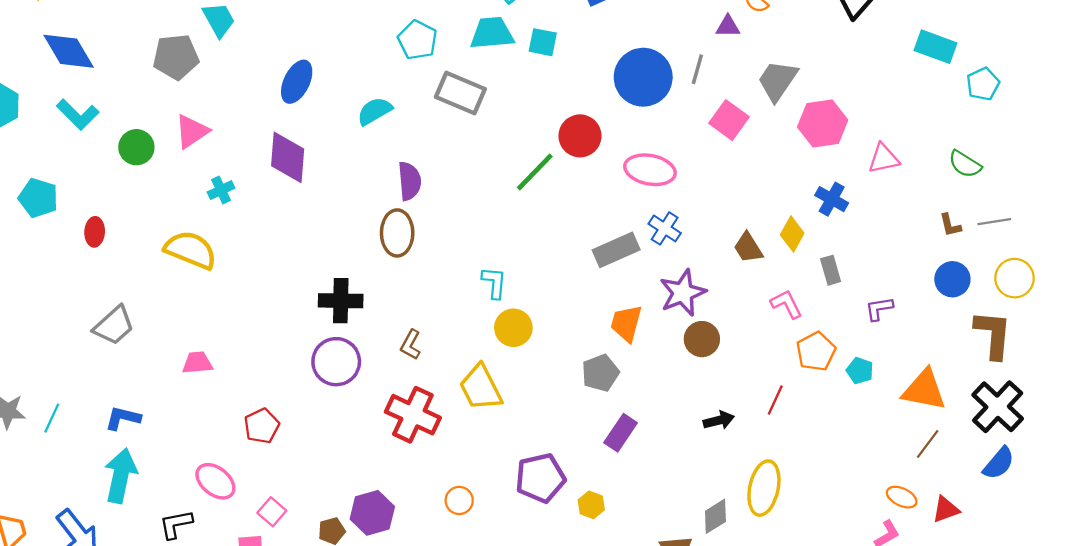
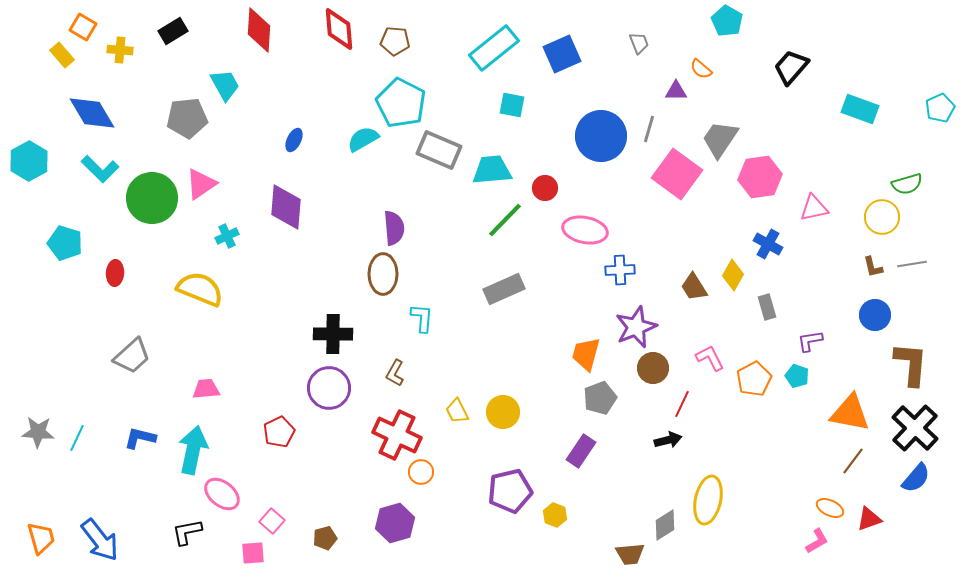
cyan trapezoid: (492, 33) -> (492, 170), moved
cyan pentagon: (417, 40) -> (401, 103), size x1.4
blue ellipse: (297, 82) -> (294, 140), size x0.6
cyan pentagon: (983, 84) -> (940, 108), moved
cyan semicircle: (375, 111) -> (363, 139), moved
pink square: (729, 120) -> (677, 174), size x1.4
red circle: (580, 136) -> (545, 188), size x0.7
green circle: (136, 147) -> (152, 198), size x1.6
green semicircle: (965, 164) -> (907, 184), moved, turned -48
pink ellipse: (650, 170) -> (585, 230), moved
blue cross: (665, 228) -> (620, 270), turned -36
gray rectangle: (616, 250) -> (504, 289), moved
yellow circle: (1015, 278) -> (882, 217), moved
cyan L-shape: (494, 283) -> (422, 318), moved
pink L-shape: (787, 304) -> (710, 358), moved
yellow circle: (513, 328) -> (503, 412), moved
cyan pentagon: (860, 371) -> (797, 376), moved
gray pentagon: (600, 373) -> (600, 398), moved
yellow trapezoid: (481, 388) -> (457, 411), size x0.6
red line: (775, 400) -> (682, 404), moved
red pentagon: (262, 426) -> (279, 432), moved
cyan arrow: (121, 476) -> (193, 450), moved
orange circle: (459, 500) -> (421, 472), moved
purple hexagon: (372, 513) -> (395, 523), moved

